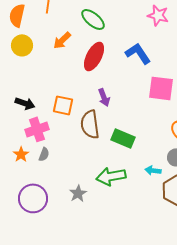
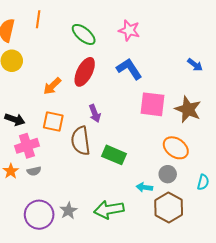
pink star: (158, 15) -> (129, 30), moved
orange arrow: (62, 40) -> (52, 86), moved
gray semicircle: (44, 154) -> (34, 171), turned 56
green arrow: (111, 176) -> (109, 210), moved
purple circle: (33, 198) -> (39, 215), moved

